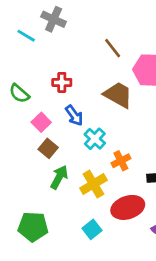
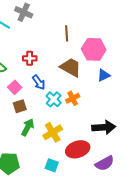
brown line: (113, 48) -> (67, 33), turned 35
brown square: (48, 148) -> (20, 106), turned 32
orange cross: (121, 161) -> (73, 98), moved
cyan square: (92, 229) -> (52, 165), turned -32

